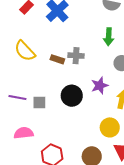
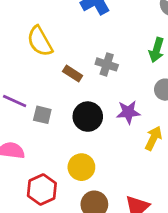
brown rectangle: (57, 59) -> (73, 74), moved
yellow circle: (110, 127) -> (81, 167), moved

